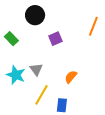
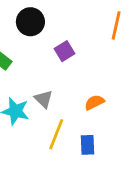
orange semicircle: (71, 77) -> (94, 102), turned 32

